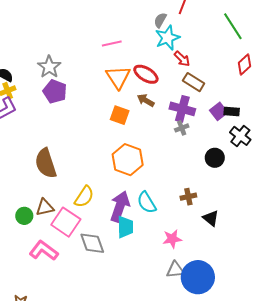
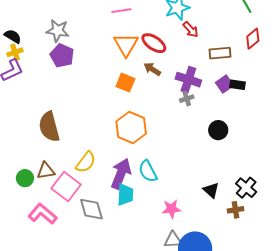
gray star: (49, 67) -> (58, 31), turned -30
brown rectangle: (194, 82) -> (220, 53), moved, turned -40
black cross: (240, 136) -> (246, 188), moved
brown cross: (188, 197) -> (235, 210), moved

